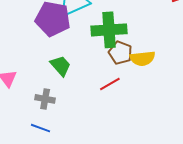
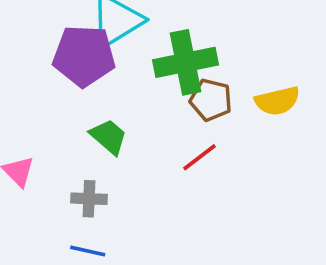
yellow semicircle: (142, 58) -> (277, 101), moved

